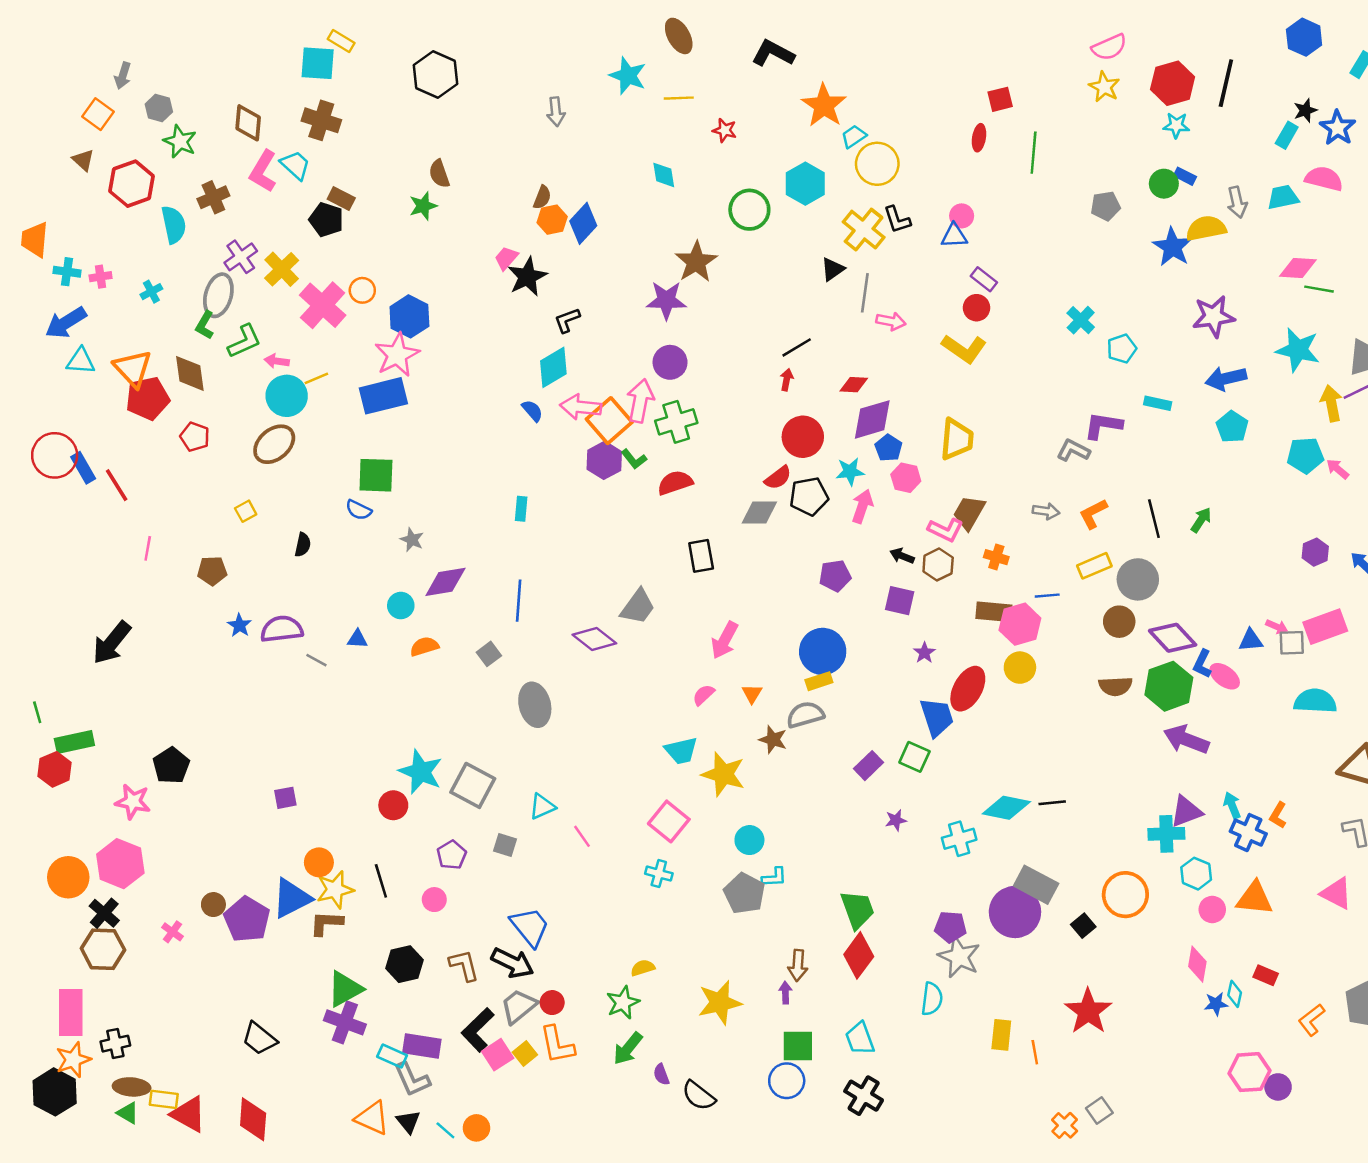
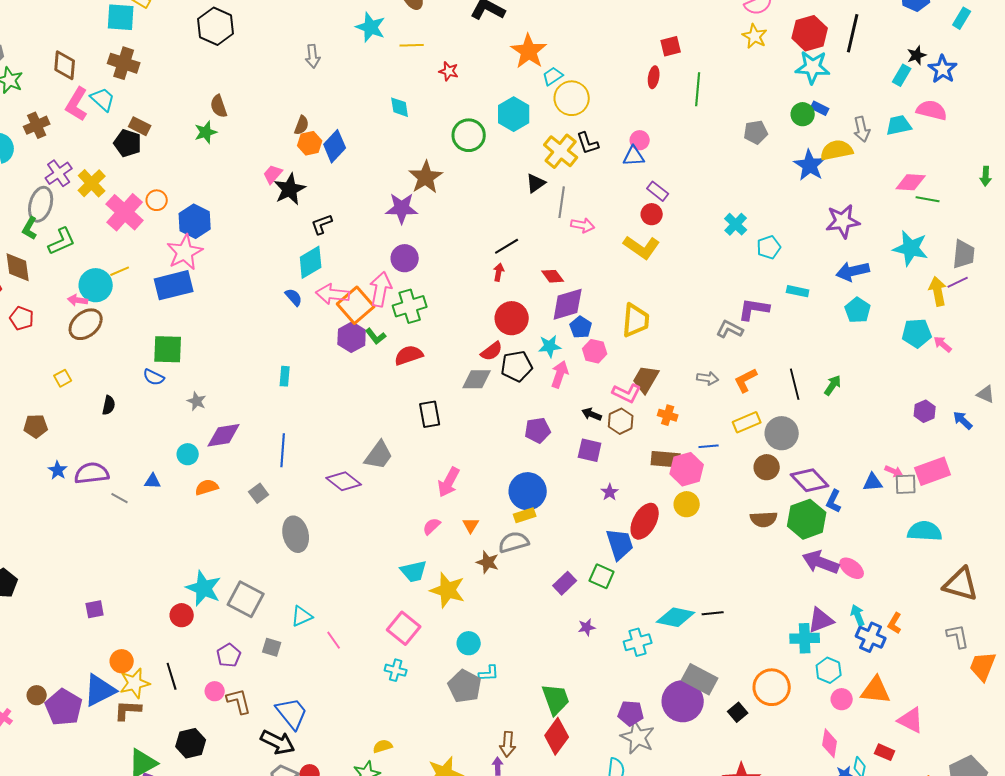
cyan star: (1176, 125) -> (813, 67), size x1.6
pink arrow: (277, 361) -> (78, 300), moved
red diamond: (854, 385) -> (553, 276), turned 50
pink ellipse: (1225, 676) -> (852, 568), moved
pink triangle: (1336, 893) -> (911, 720), moved
brown L-shape: (464, 965) -> (239, 701), moved

